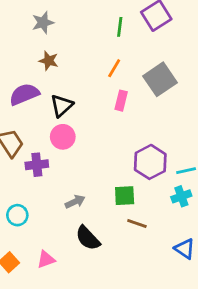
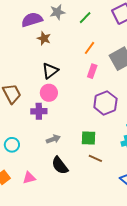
gray star: (43, 23) -> (57, 12), moved
green line: (120, 27) -> (85, 18), moved, turned 32
purple semicircle: (24, 94) -> (32, 20), moved
purple hexagon: (150, 162) -> (105, 103), moved
purple cross: (37, 165) -> (39, 111), moved

